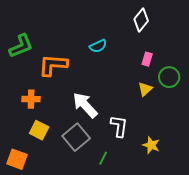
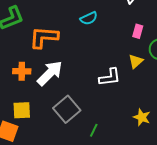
white arrow: (85, 105) -> (50, 73), moved, turned 88
white L-shape: (119, 126) -> (110, 77), moved, turned 75
yellow square: (39, 130) -> (22, 110), moved, turned -30

